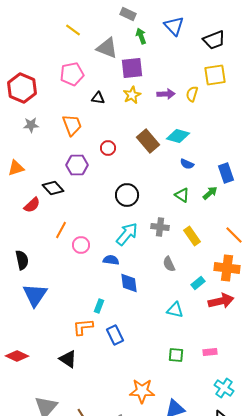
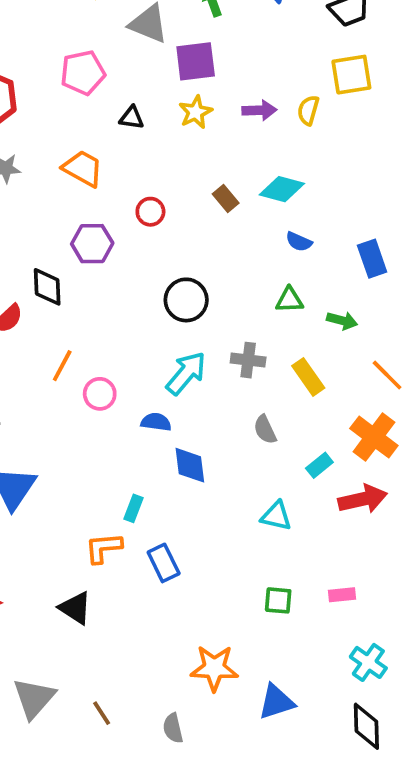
orange trapezoid: (72, 125) -> (83, 168), turned -40
brown rectangle: (148, 141) -> (226, 199), size x0.6
black diamond: (53, 188) -> (47, 287), turned 40
green arrow: (210, 193) -> (342, 321), moved, turned 56
green triangle: (182, 195) -> (289, 300), turned -35
orange cross: (227, 268) -> (374, 437), turned 30

